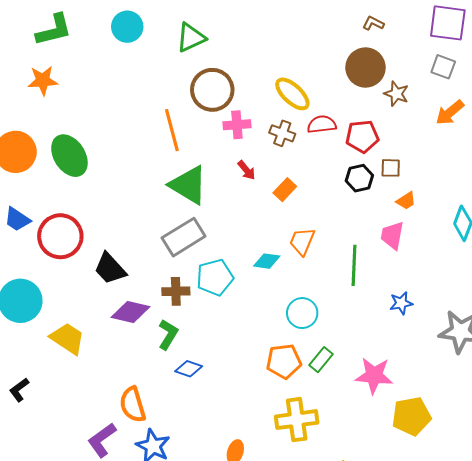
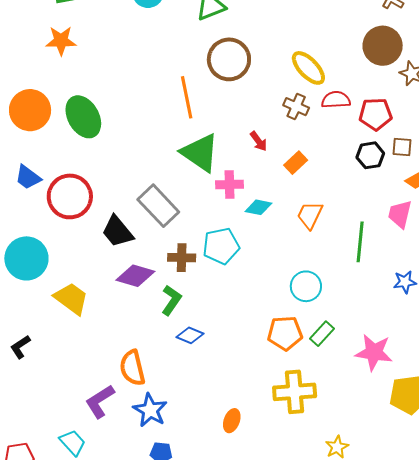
pink cross: (237, 125) -> (229, 185), moved
gray rectangle: (184, 237) -> (158, 206), moved, turned 75
cyan diamond: (267, 261) -> (258, 207), moved

